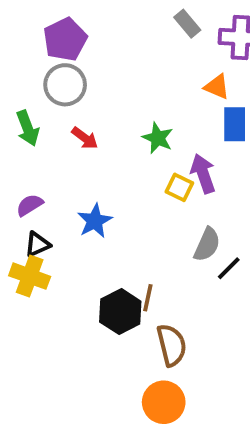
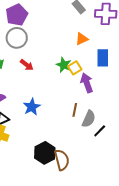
orange triangle: (217, 87) -> (82, 39), moved, turned -48
yellow square: (179, 187) -> (75, 68), moved, turned 32
brown line: (148, 298) -> (75, 110), moved
brown semicircle: (172, 345) -> (62, 160), moved

